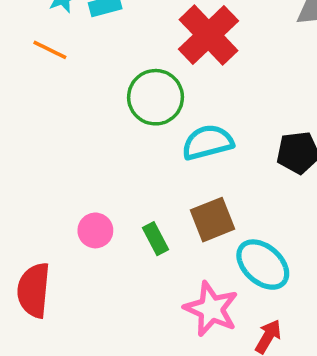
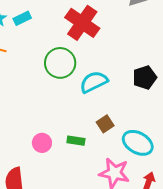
brown square: (213, 220) -> (105, 124), size x0.7
green rectangle: (156, 239) -> (76, 141), turned -42

